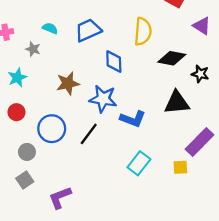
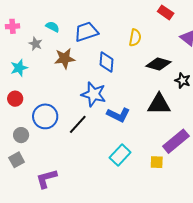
yellow semicircle: (143, 31) -> (135, 38), size x0.7
brown star: (68, 83) -> (65, 58), moved

